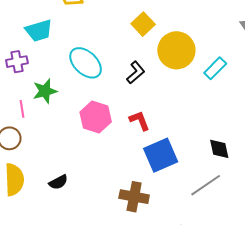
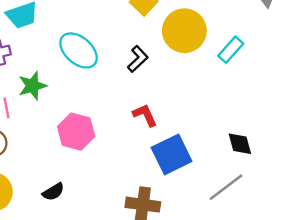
pink hexagon: (96, 117) -> (76, 132), moved

